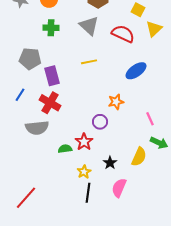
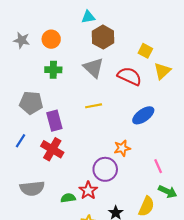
purple circle: (100, 122) -> (105, 169), size x1.5
gray semicircle: (37, 128) -> (32, 188), moved

